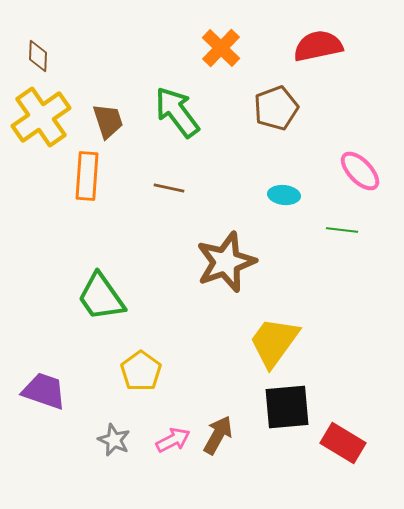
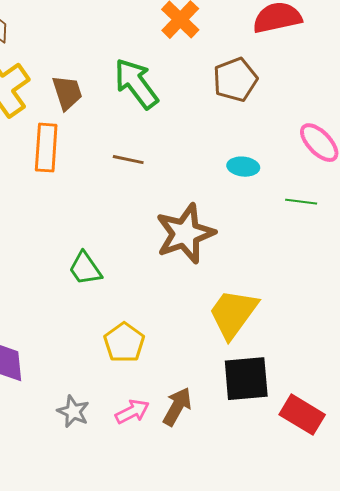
green trapezoid: (101, 297) -> (85, 269), moved, size x0.7
yellow pentagon: (141, 371) -> (124, 343), moved

